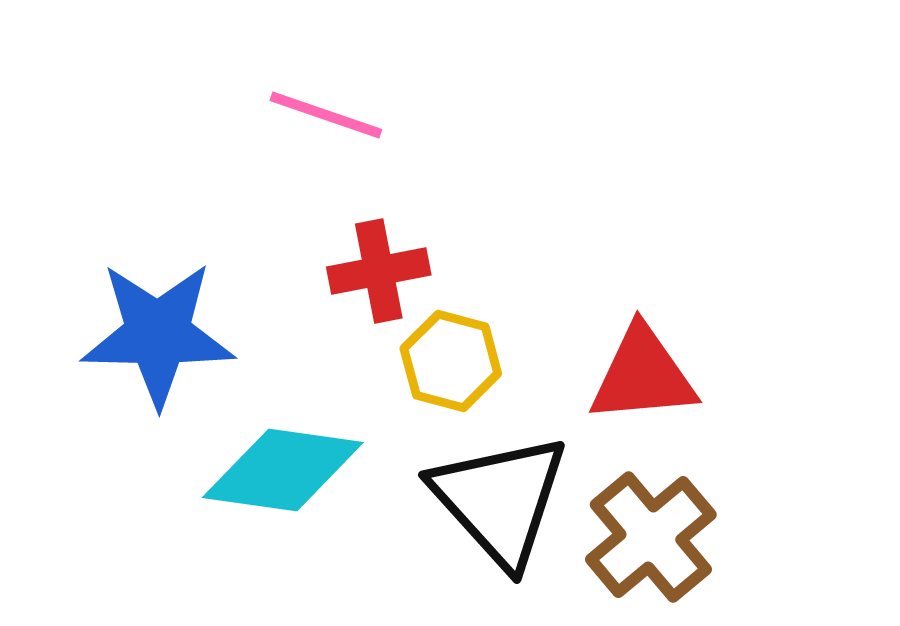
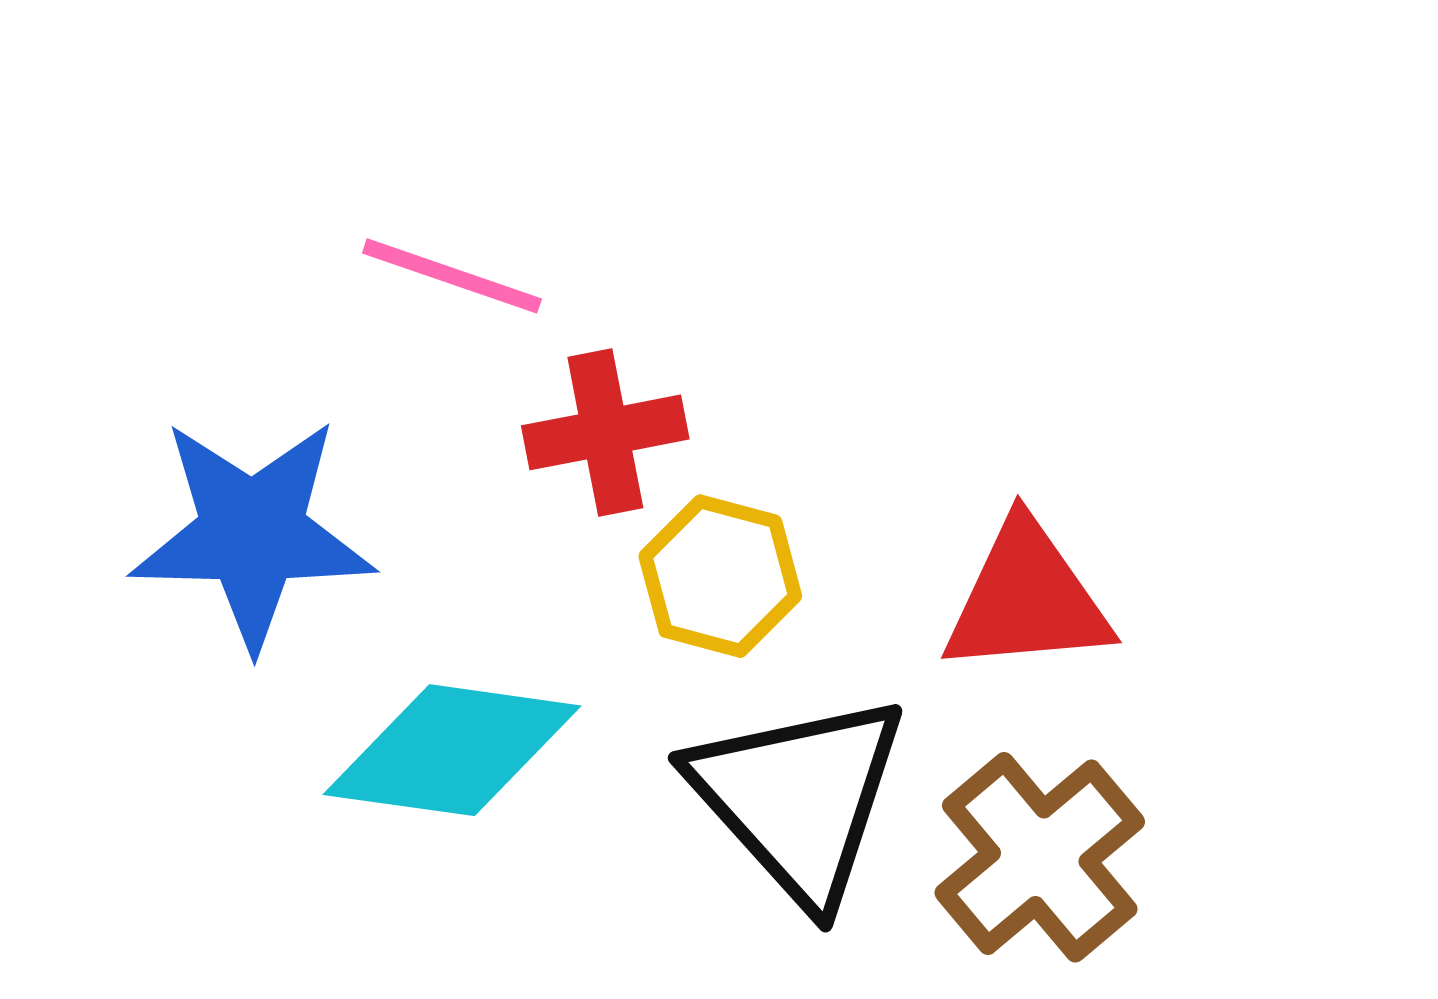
pink line: (326, 115) -> (452, 276), moved

